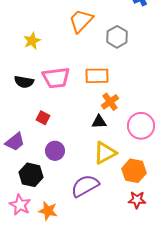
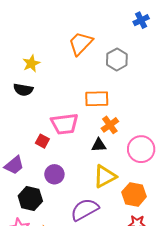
pink trapezoid: (56, 78) -> (65, 124), moved
black semicircle: (24, 82) -> (23, 90), moved

